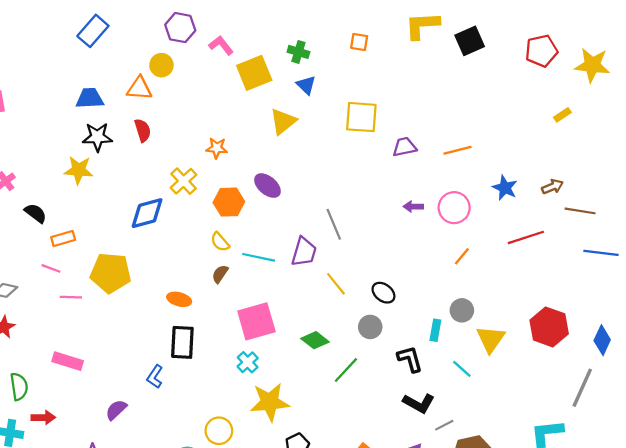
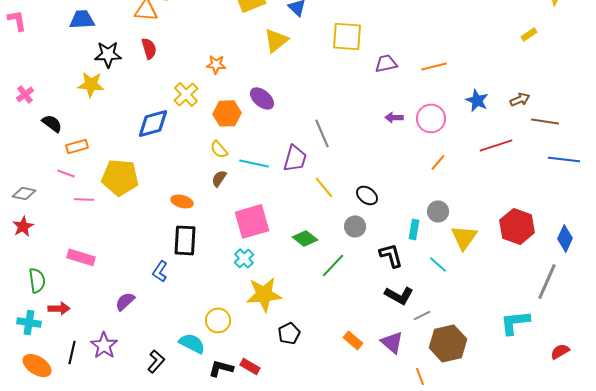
blue trapezoid: (90, 98) -> (82, 19), moved

